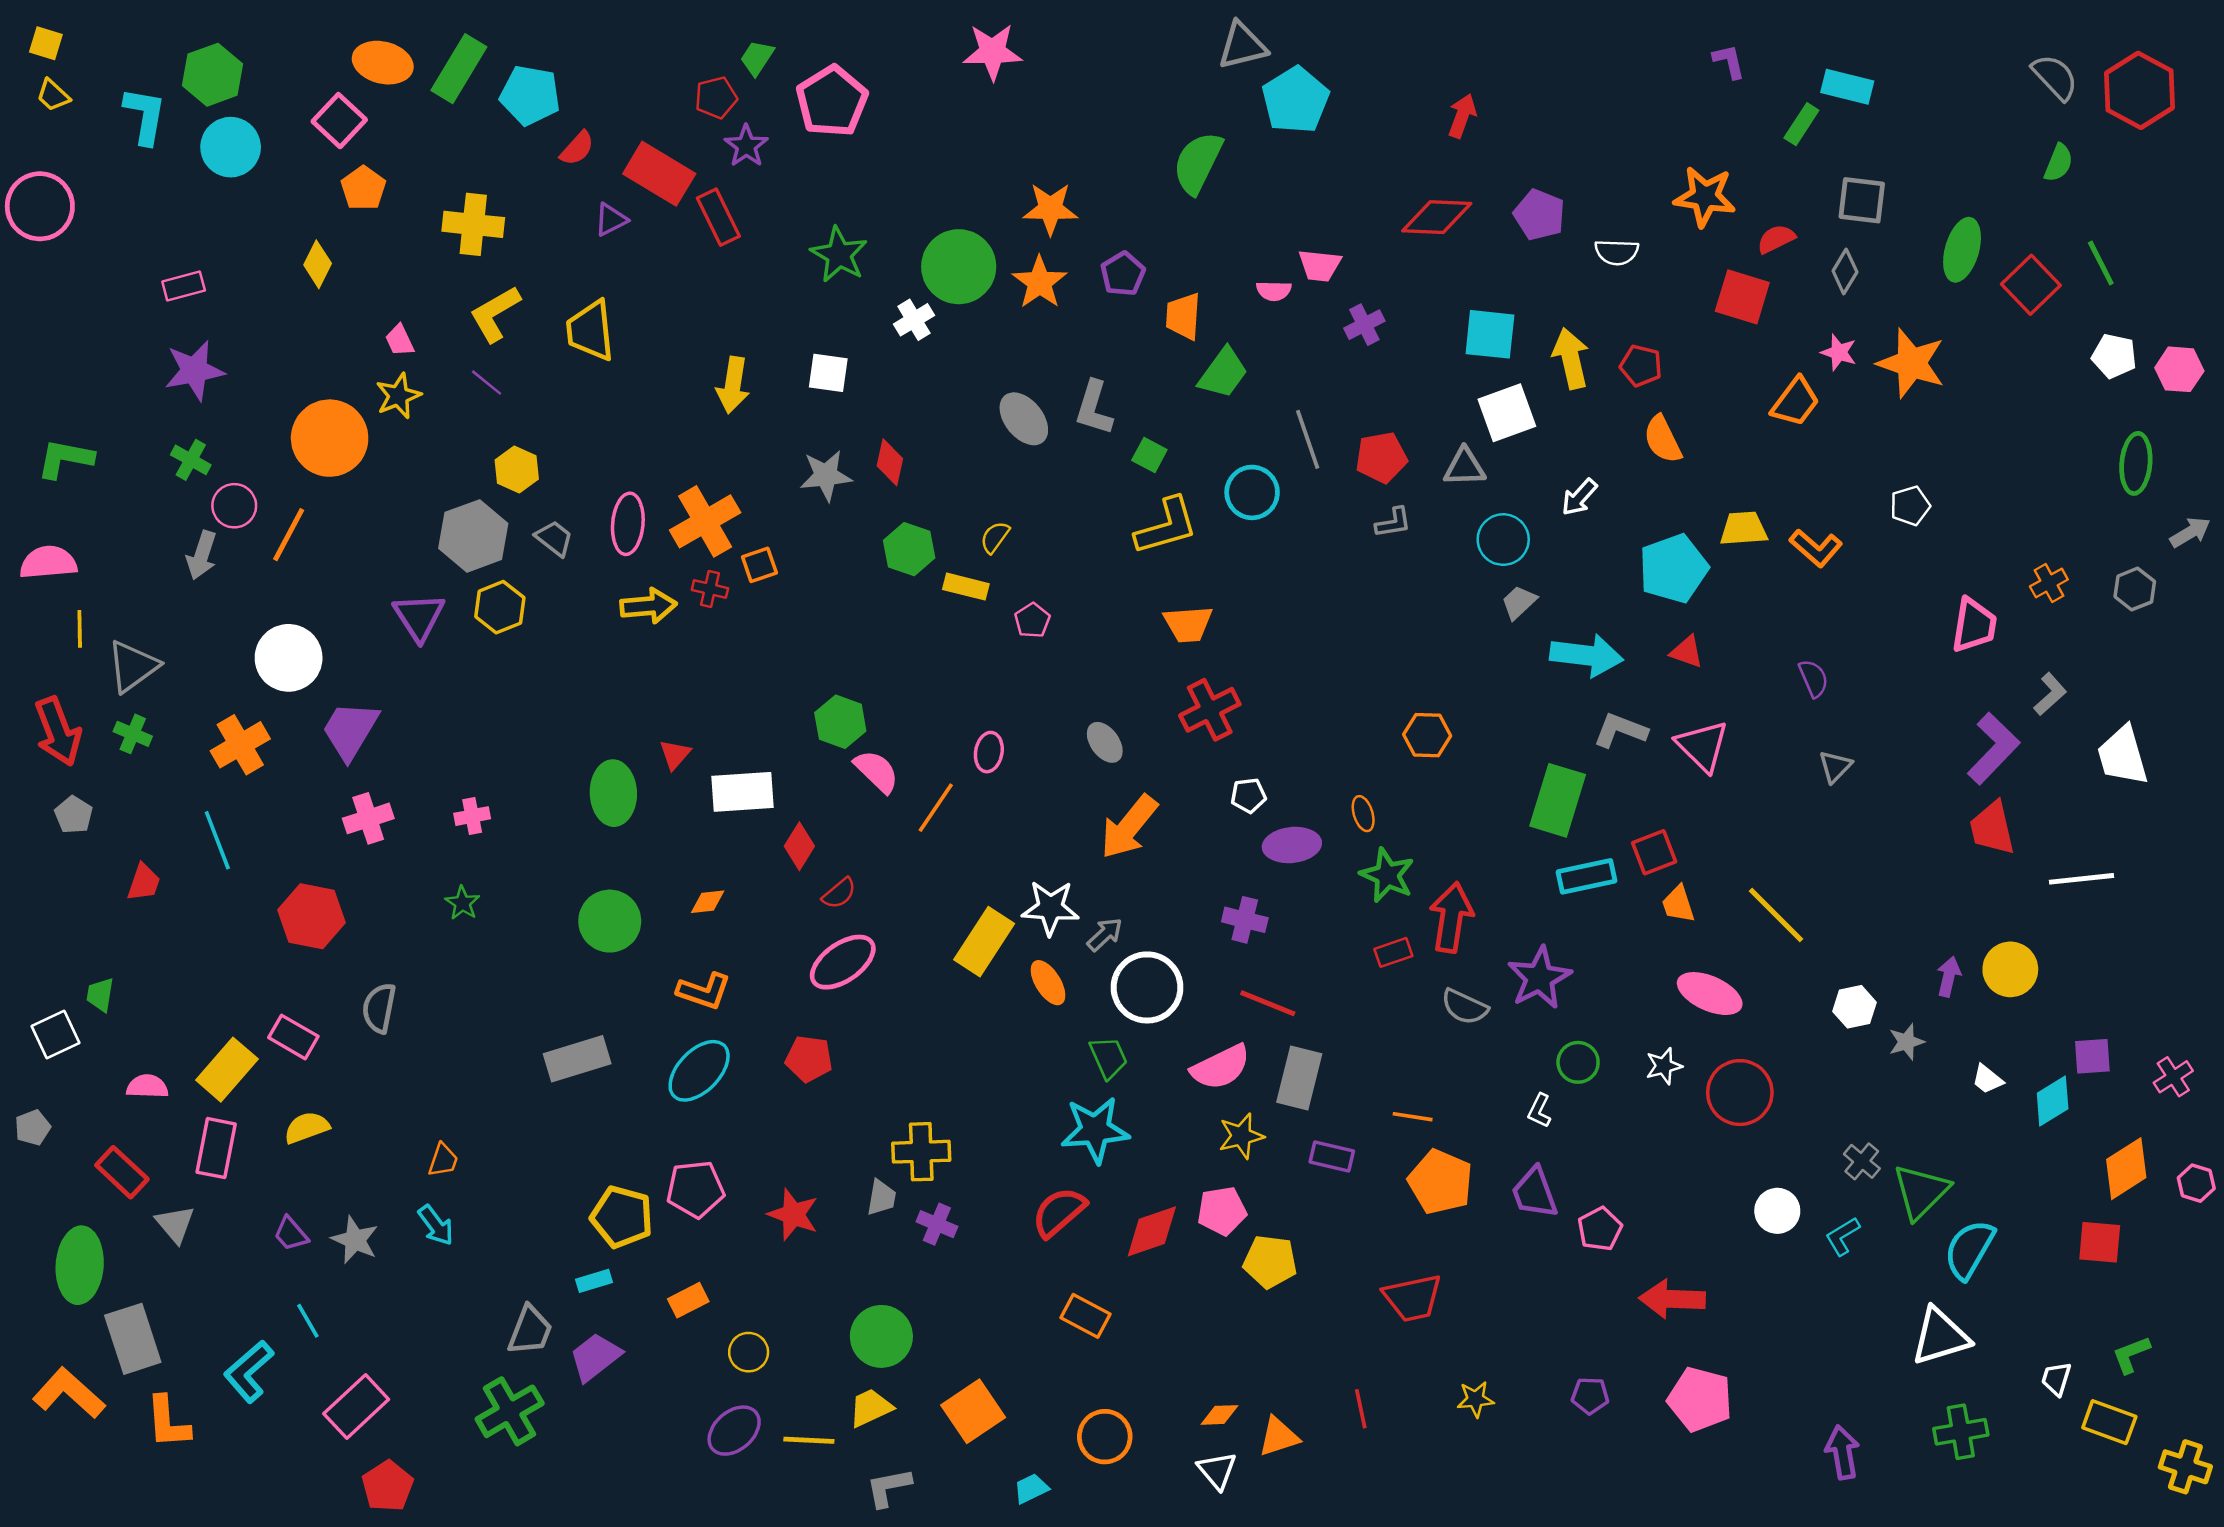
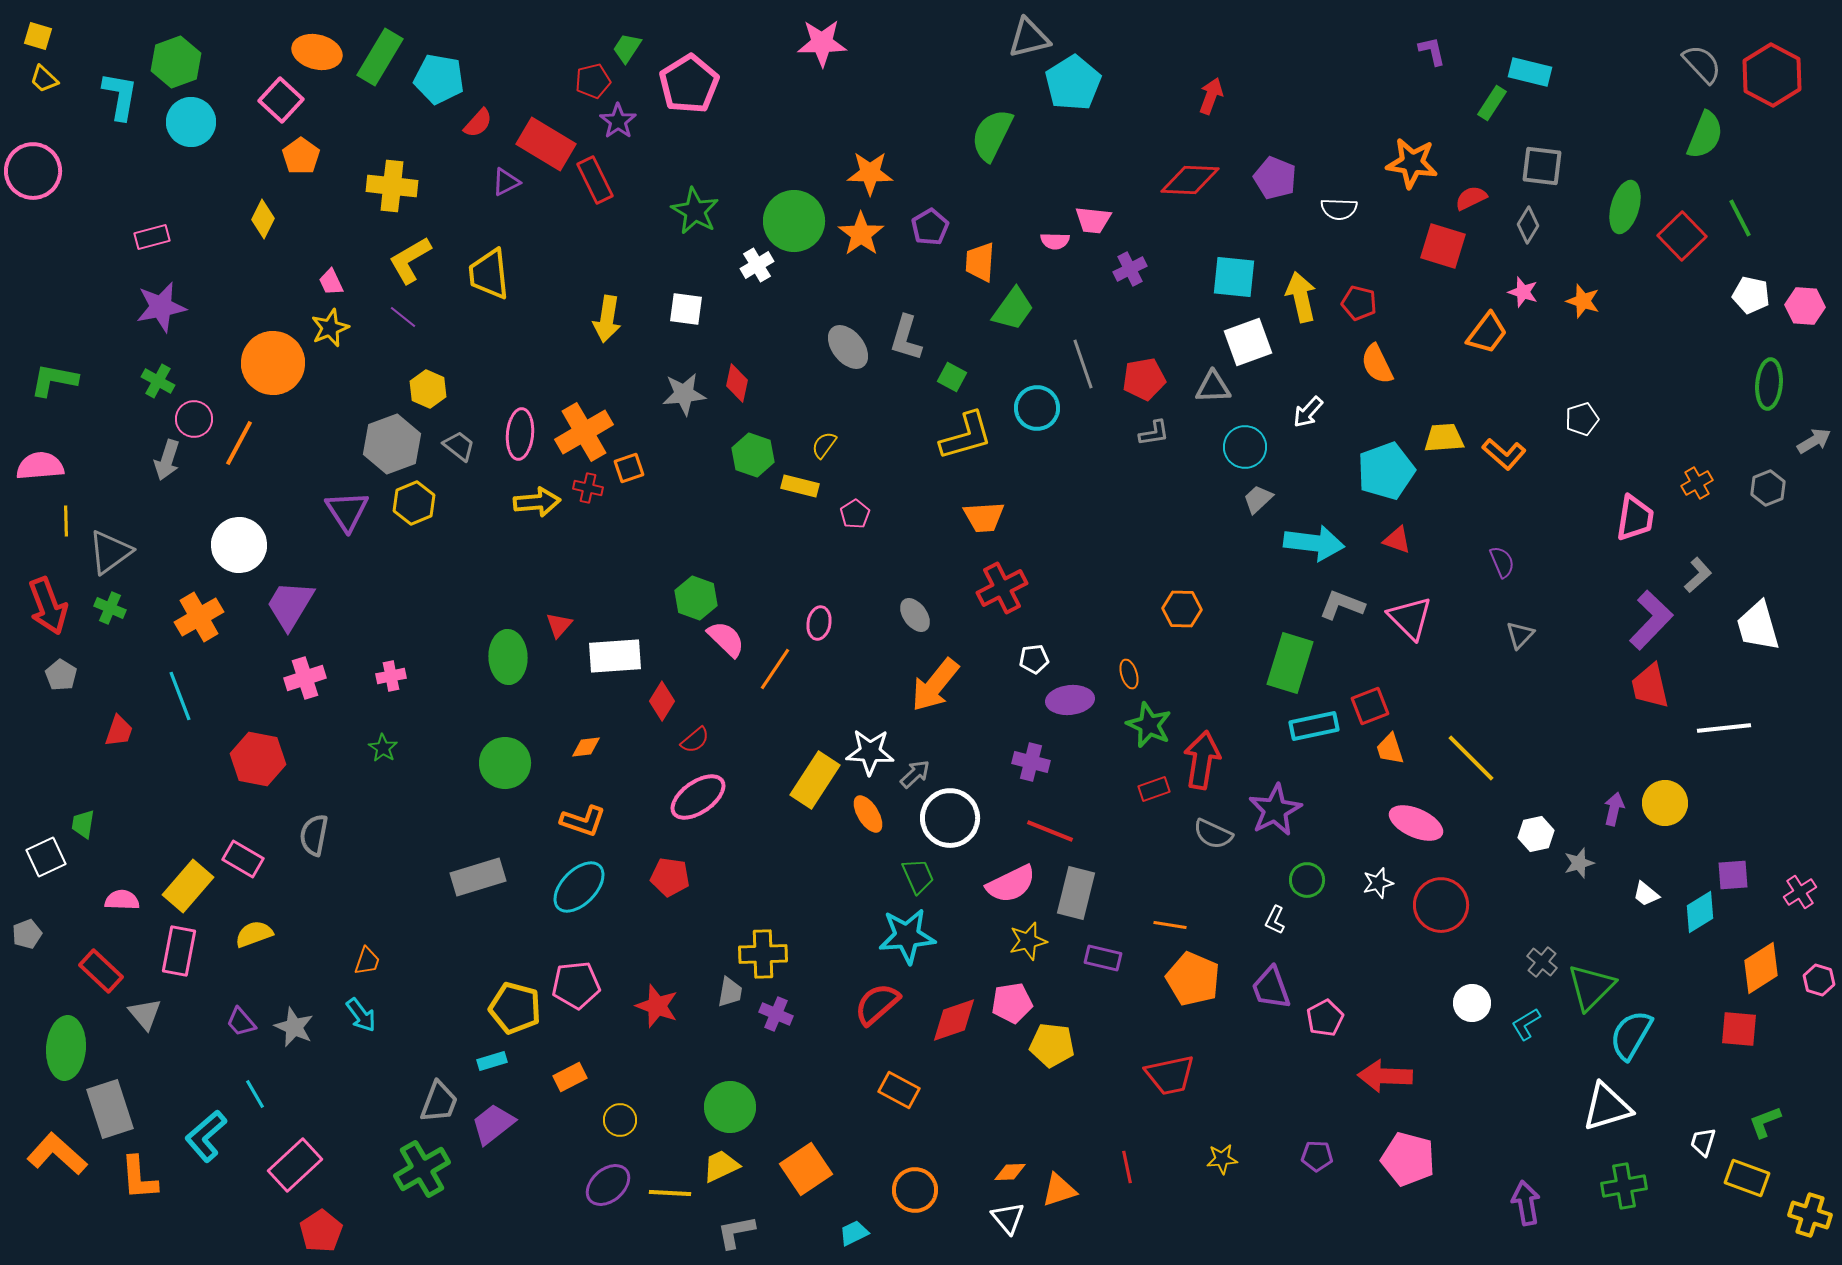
green semicircle: (2059, 163) -> (1705, 135), size x1.5
orange star: (1911, 363) -> (1583, 301), size x0.6

